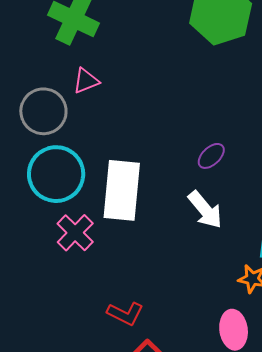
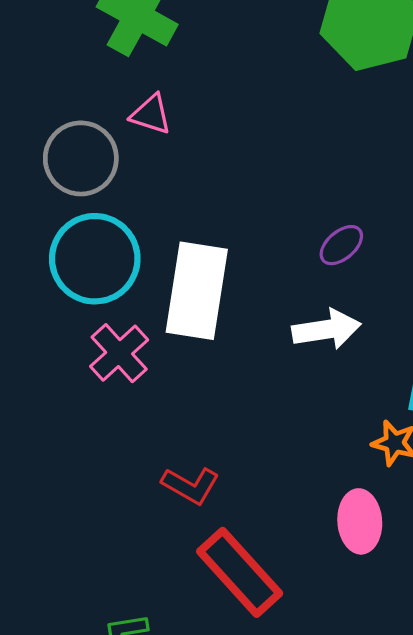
pink triangle: (86, 81) -> (151, 114), turned 36
white arrow: (205, 210) -> (327, 329), turned -63

